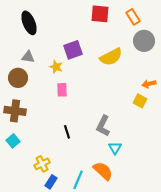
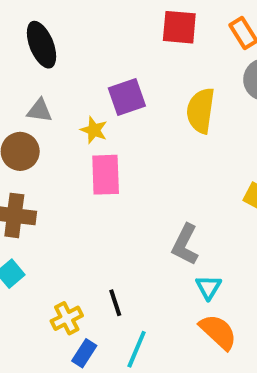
yellow semicircle: (111, 57) -> (201, 111), turned 125
pink rectangle: (62, 90) -> (106, 175), size x1.5
black line: (67, 132) -> (115, 303), moved
orange semicircle: (103, 171) -> (218, 332), moved

